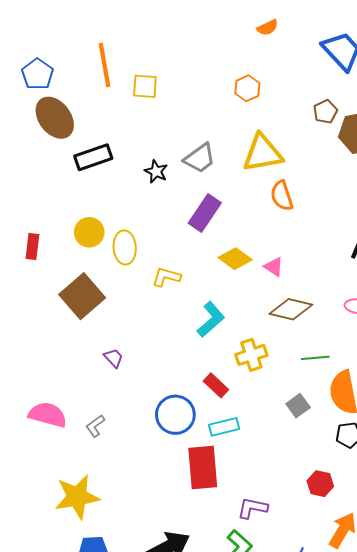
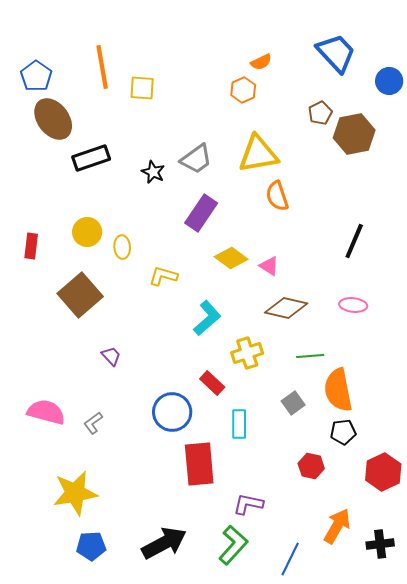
orange semicircle: (268, 28) -> (261, 62), moved
yellow ellipse: (125, 247) -> (122, 247), size x0.7
cyan rectangle: (224, 427) -> (239, 424), moved, turned -76
red hexagon: (320, 484) -> (311, 466), moved

